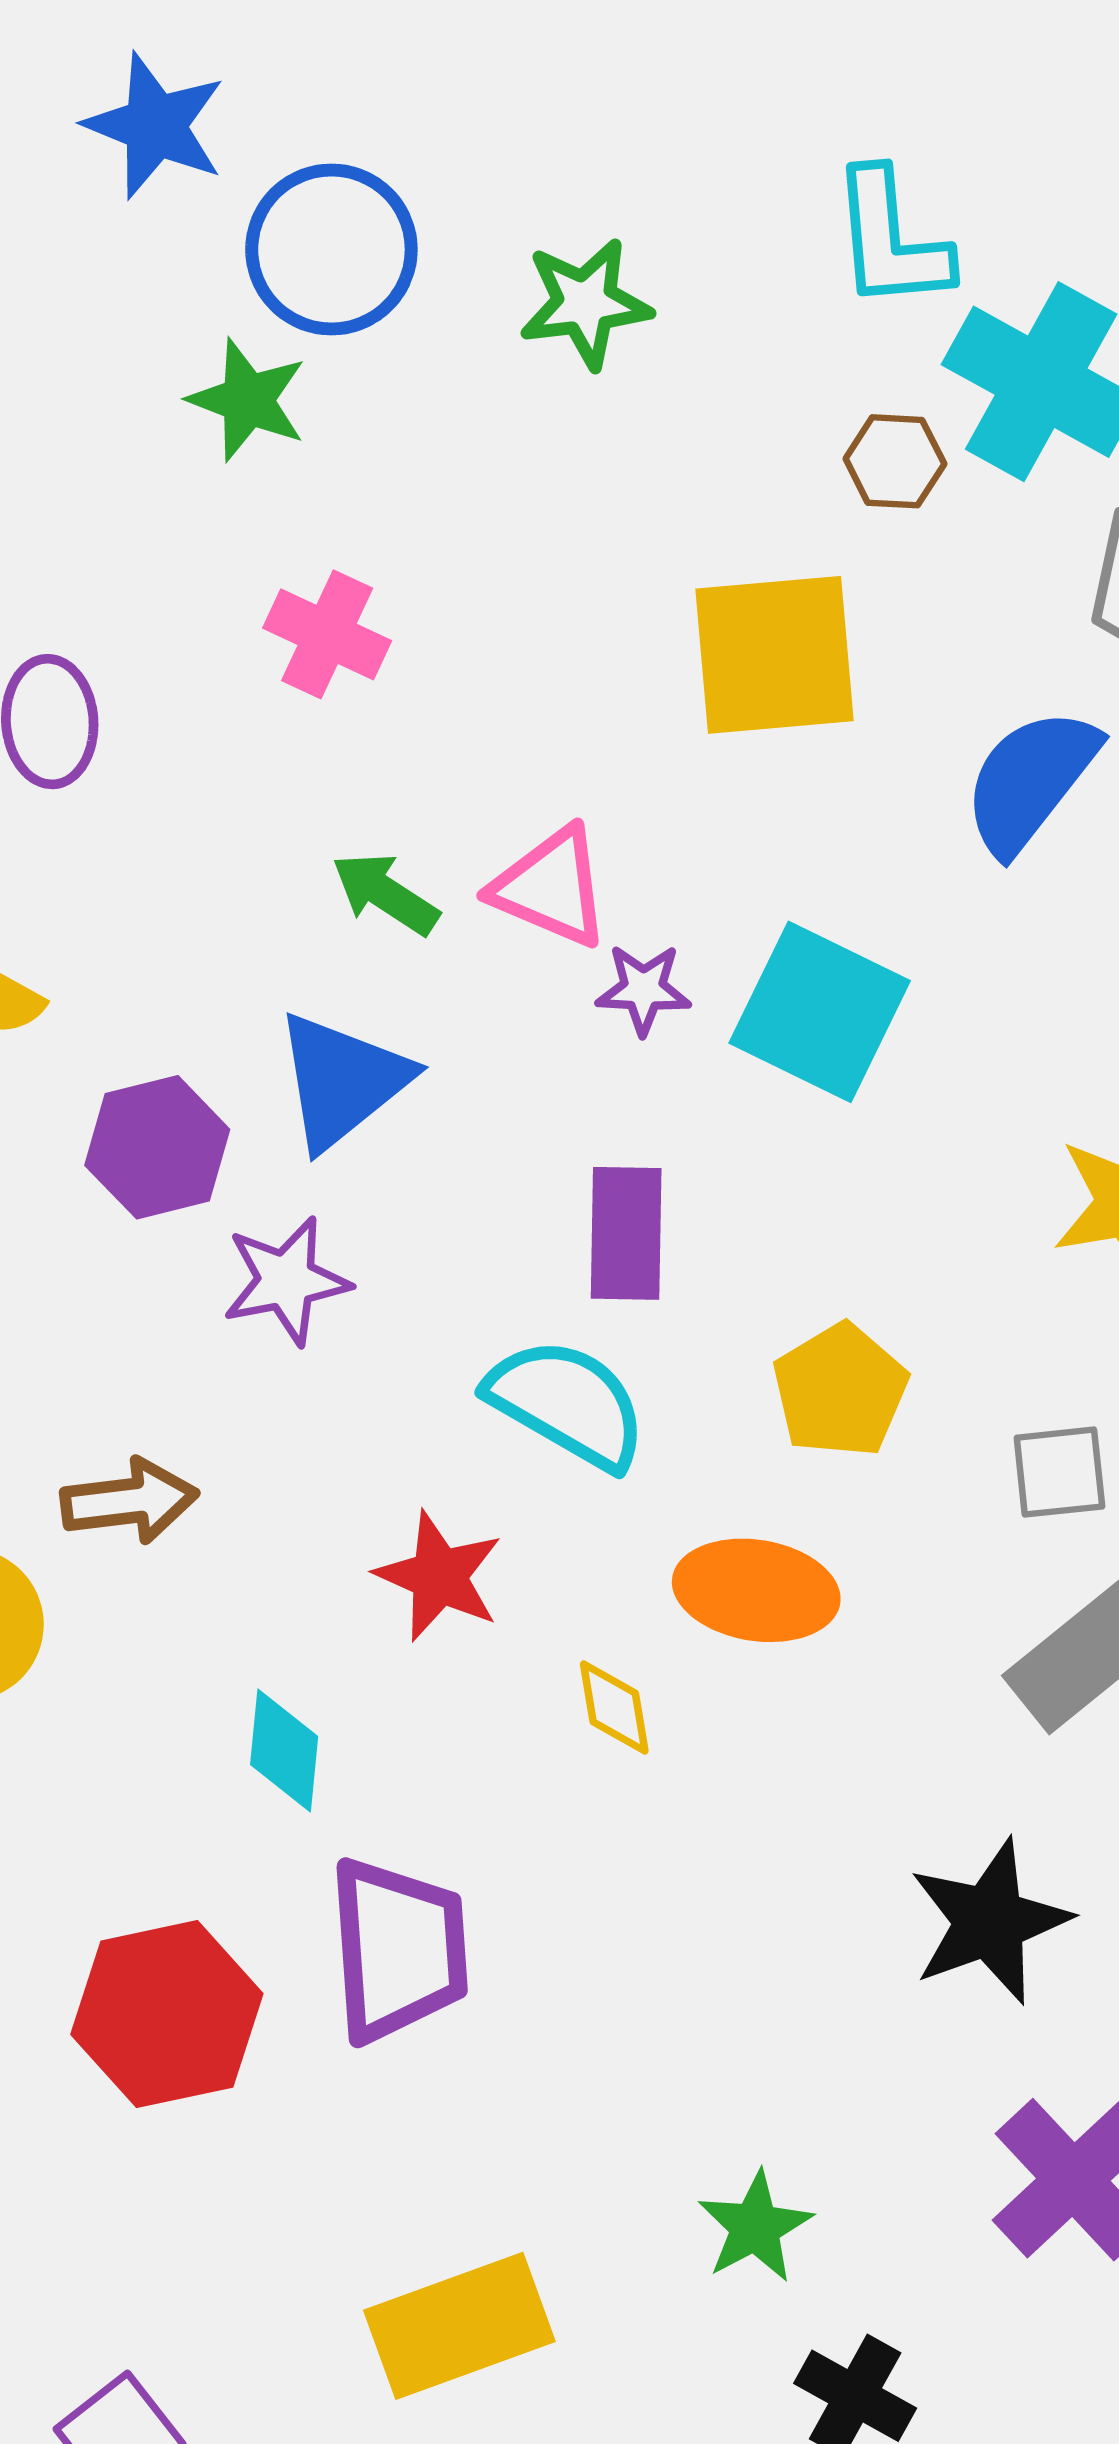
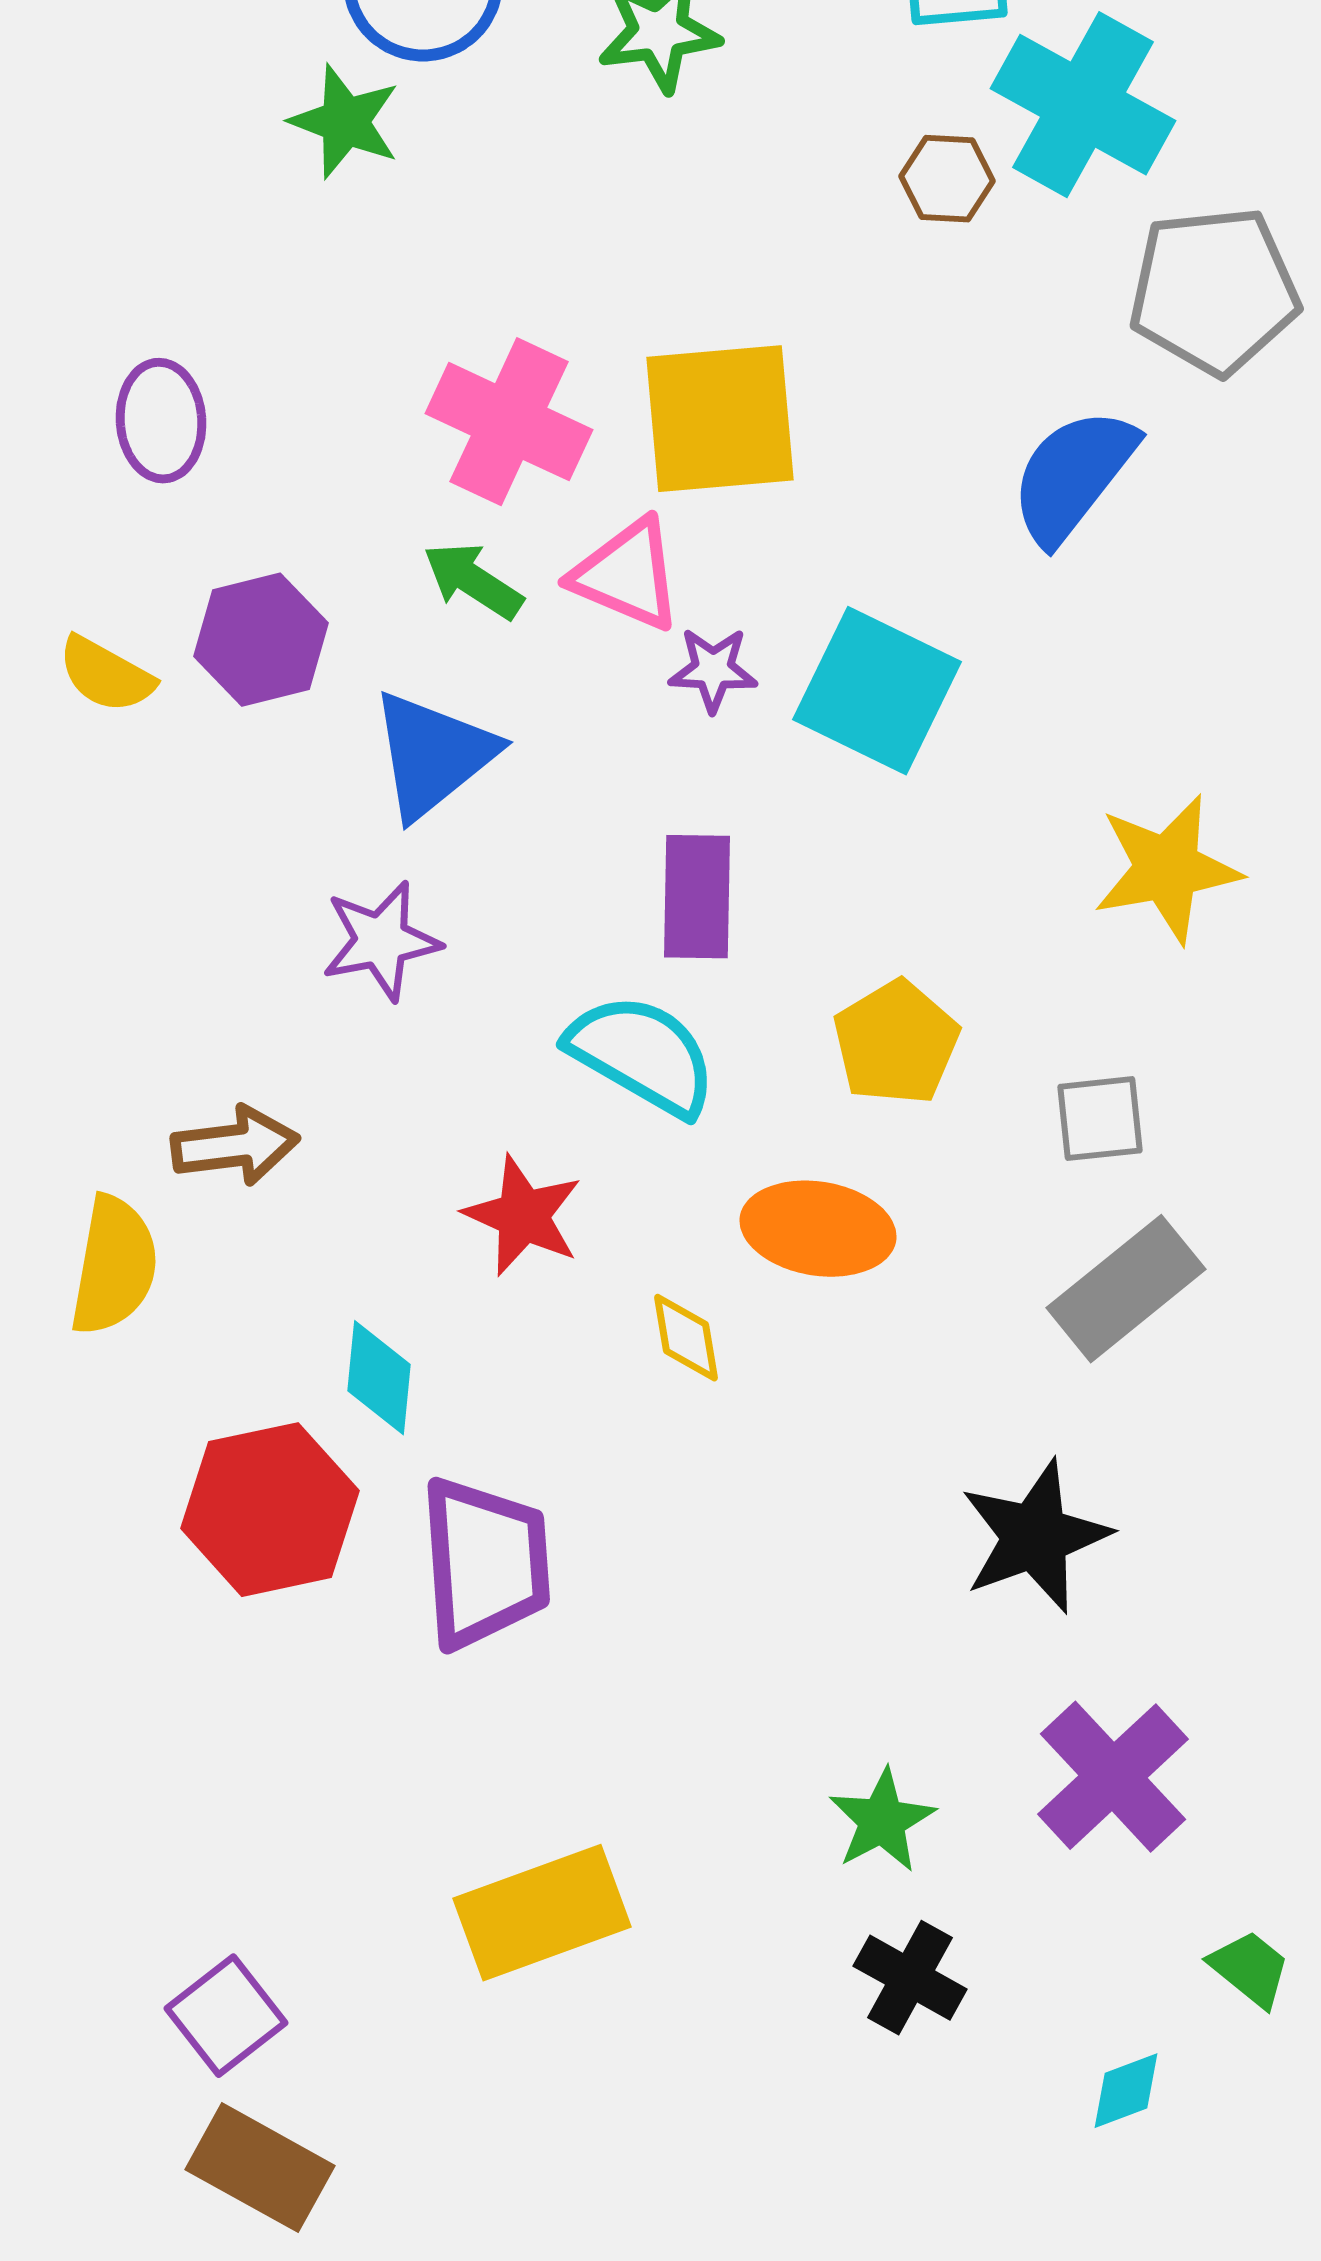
pink cross: (327, 634) -> (509, 422), moved, size x1.4
yellow square: (774, 655) -> (720, 419), moved
purple hexagon: (157, 1147) -> (261, 640), moved
red hexagon: (167, 2014) -> (270, 1510), moved
green star: (755, 2227) -> (882, 1821), moved

